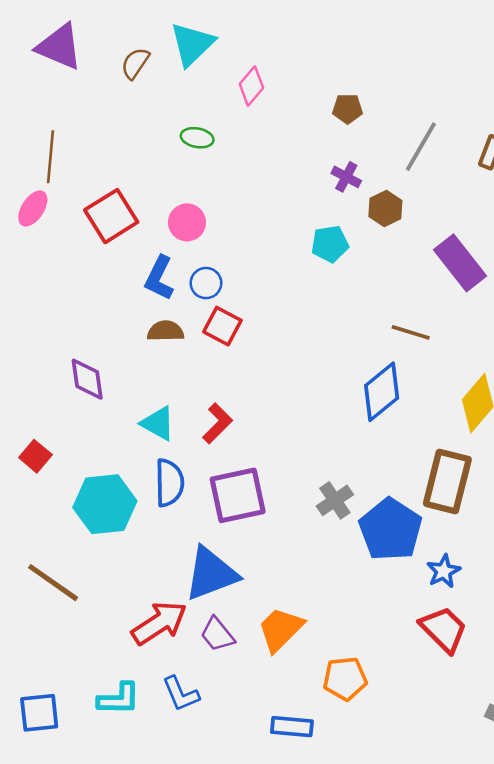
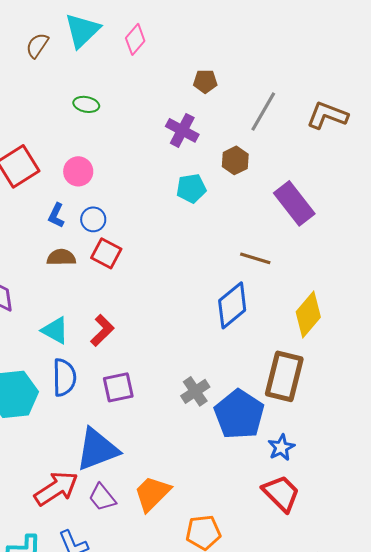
pink diamond: (251, 86) -> (135, 39), moved
purple cross: (346, 177) -> (182, 130), moved, size x1.4
blue L-shape: (159, 278) -> (56, 215), size x0.7
purple square: (238, 495) -> (118, 387), size x0.7

